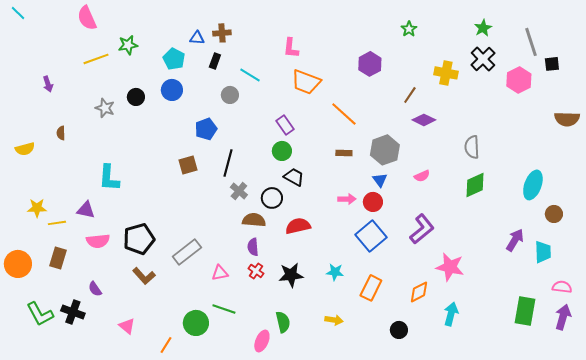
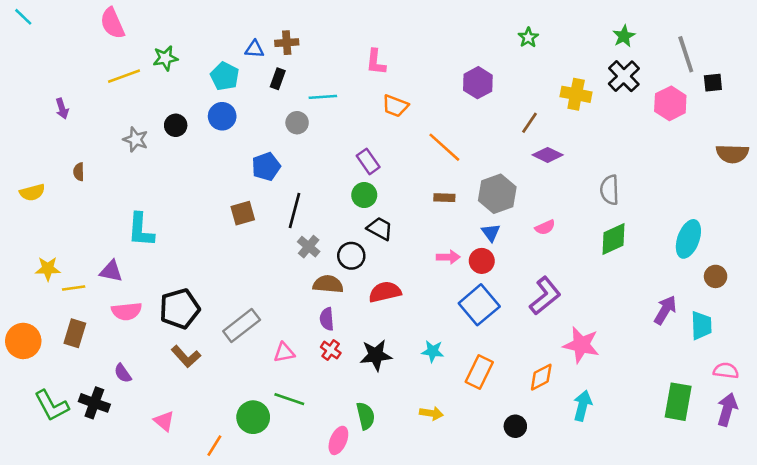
cyan line: (250, 75) -> (323, 97), turned -35
orange trapezoid: (306, 82) -> (395, 106), size x0.7

